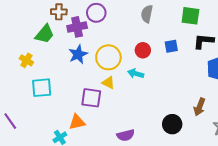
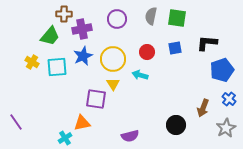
purple circle: (96, 13) -> (117, 19), moved
green square: (190, 16) -> (177, 18), moved
yellow triangle: (108, 83) -> (113, 84), turned 32
cyan square: (42, 88) -> (57, 67), moved

